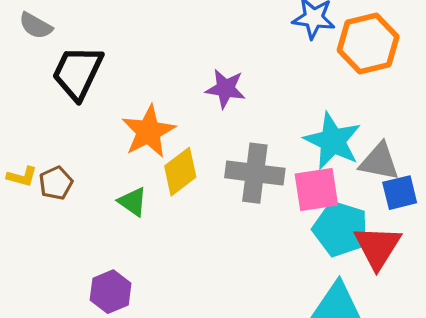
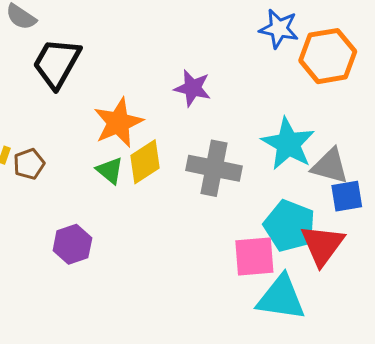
pink square: (316, 189) -> (254, 257), moved
green triangle: (133, 202) -> (110, 171), moved
purple hexagon: (111, 292) -> (72, 244), moved

